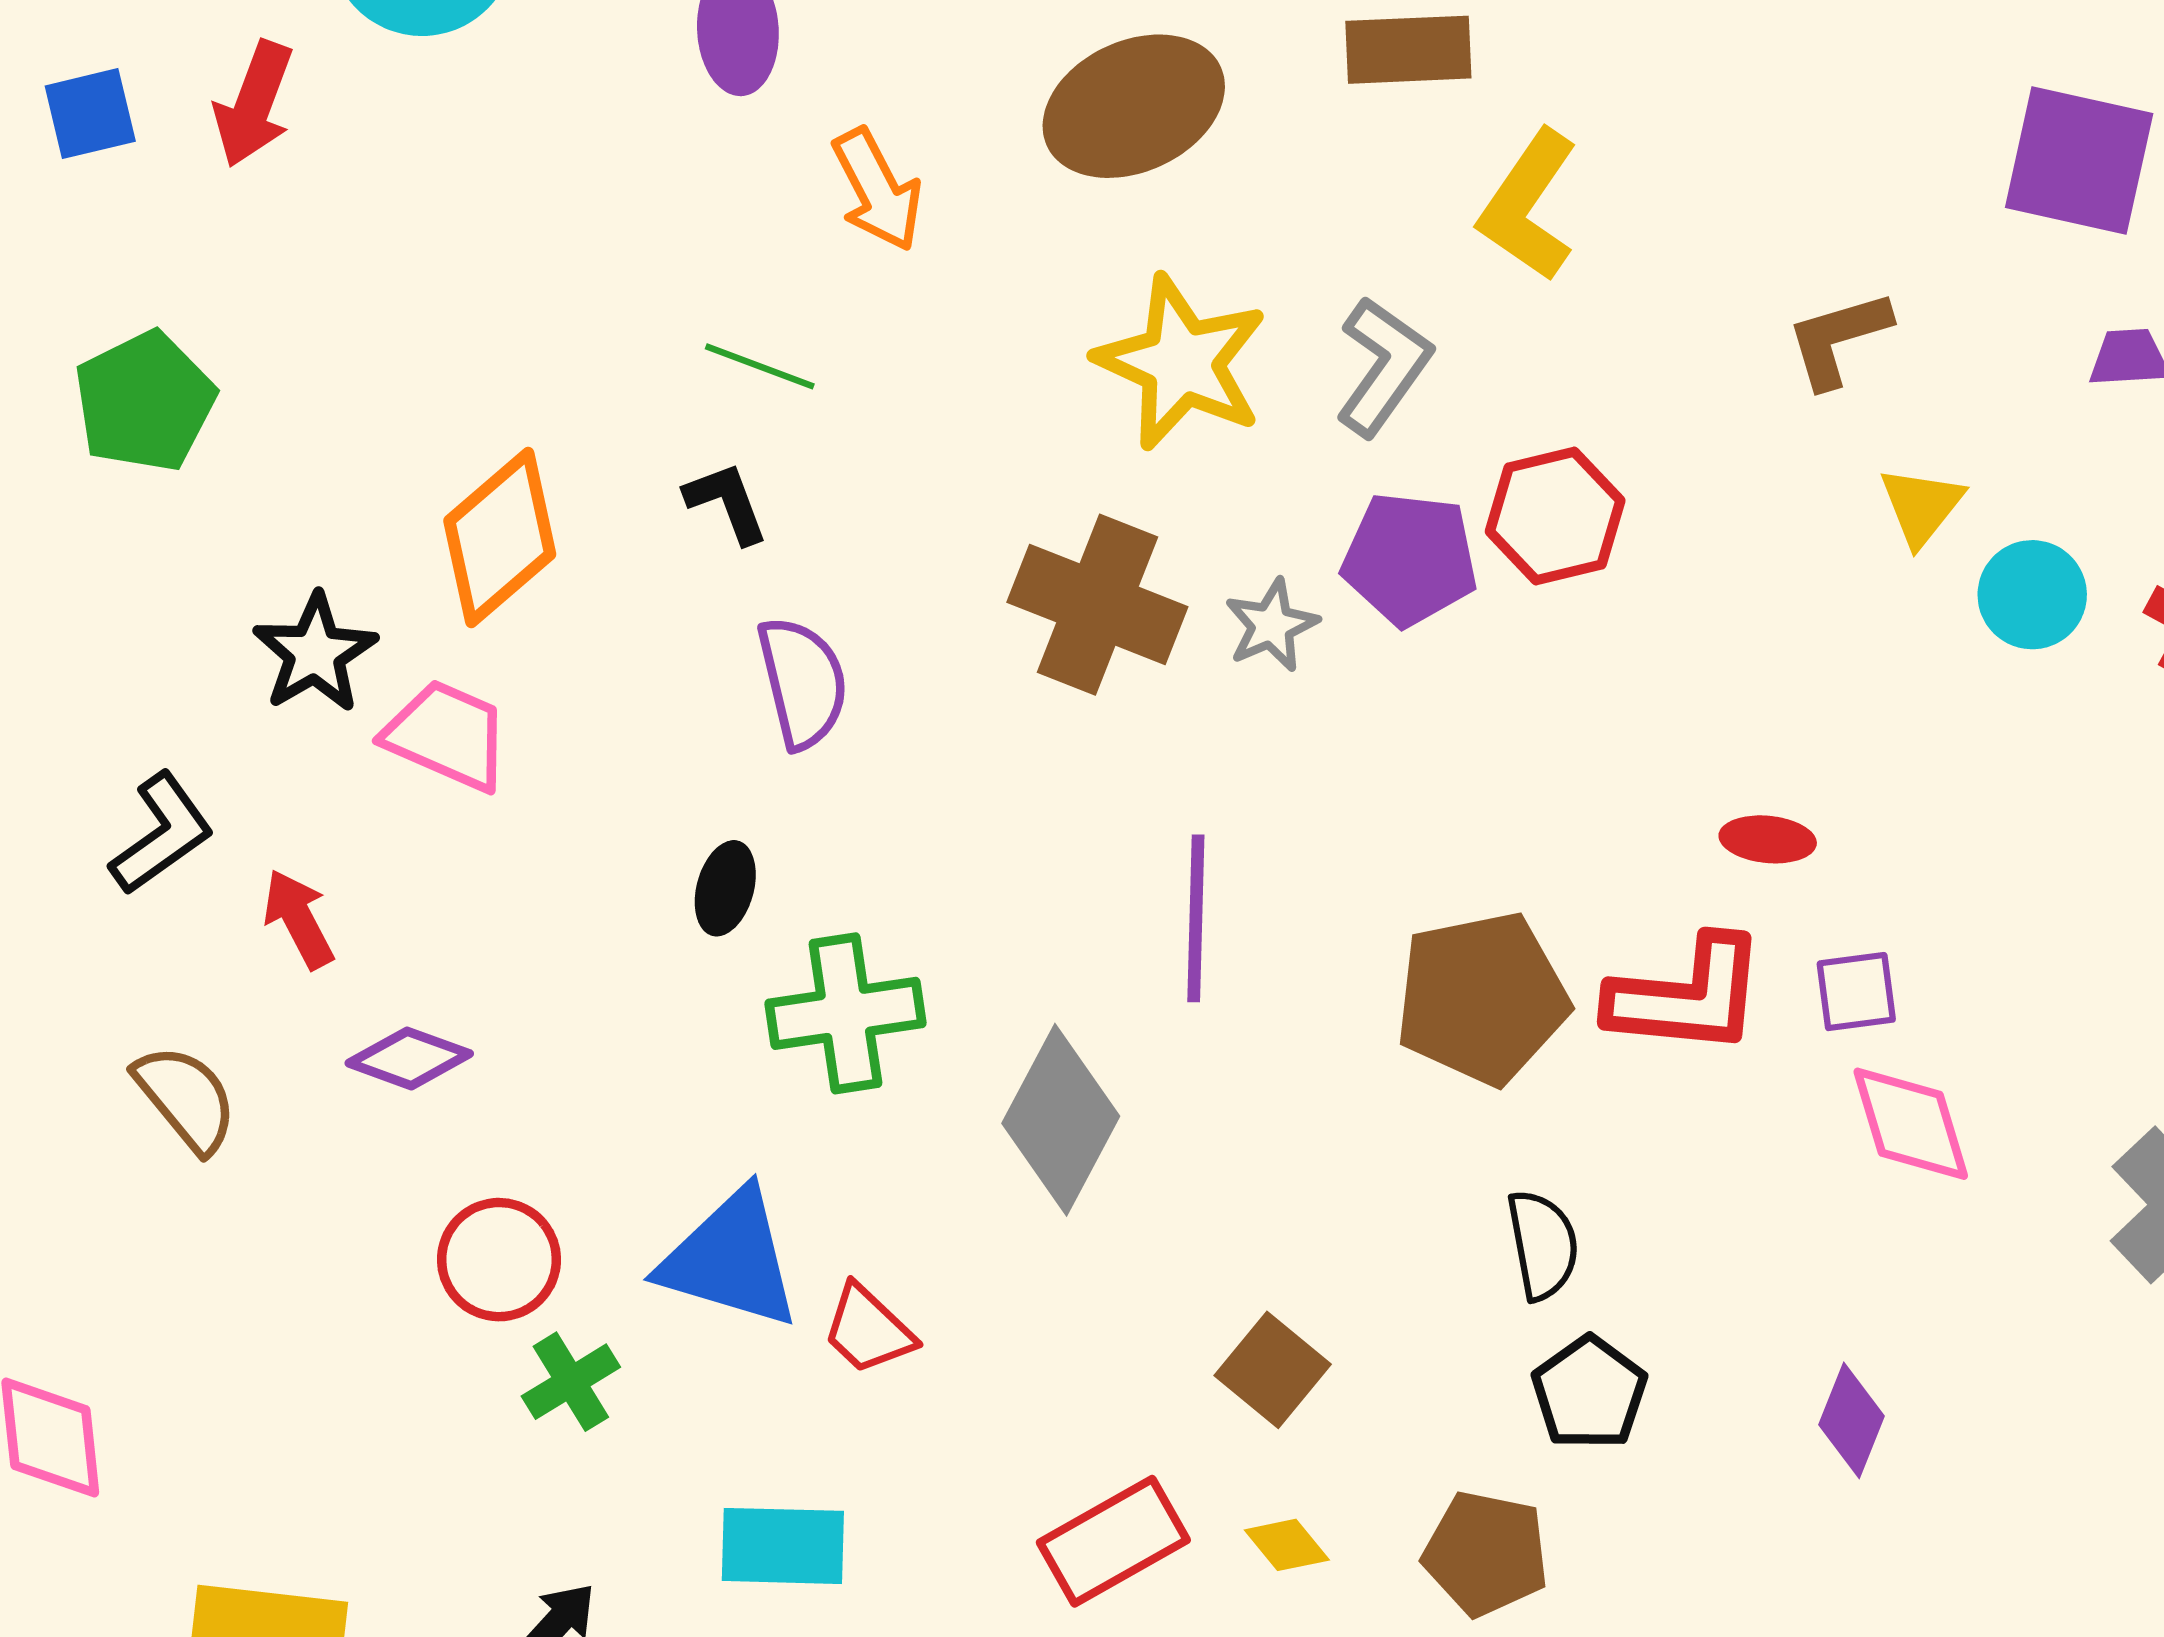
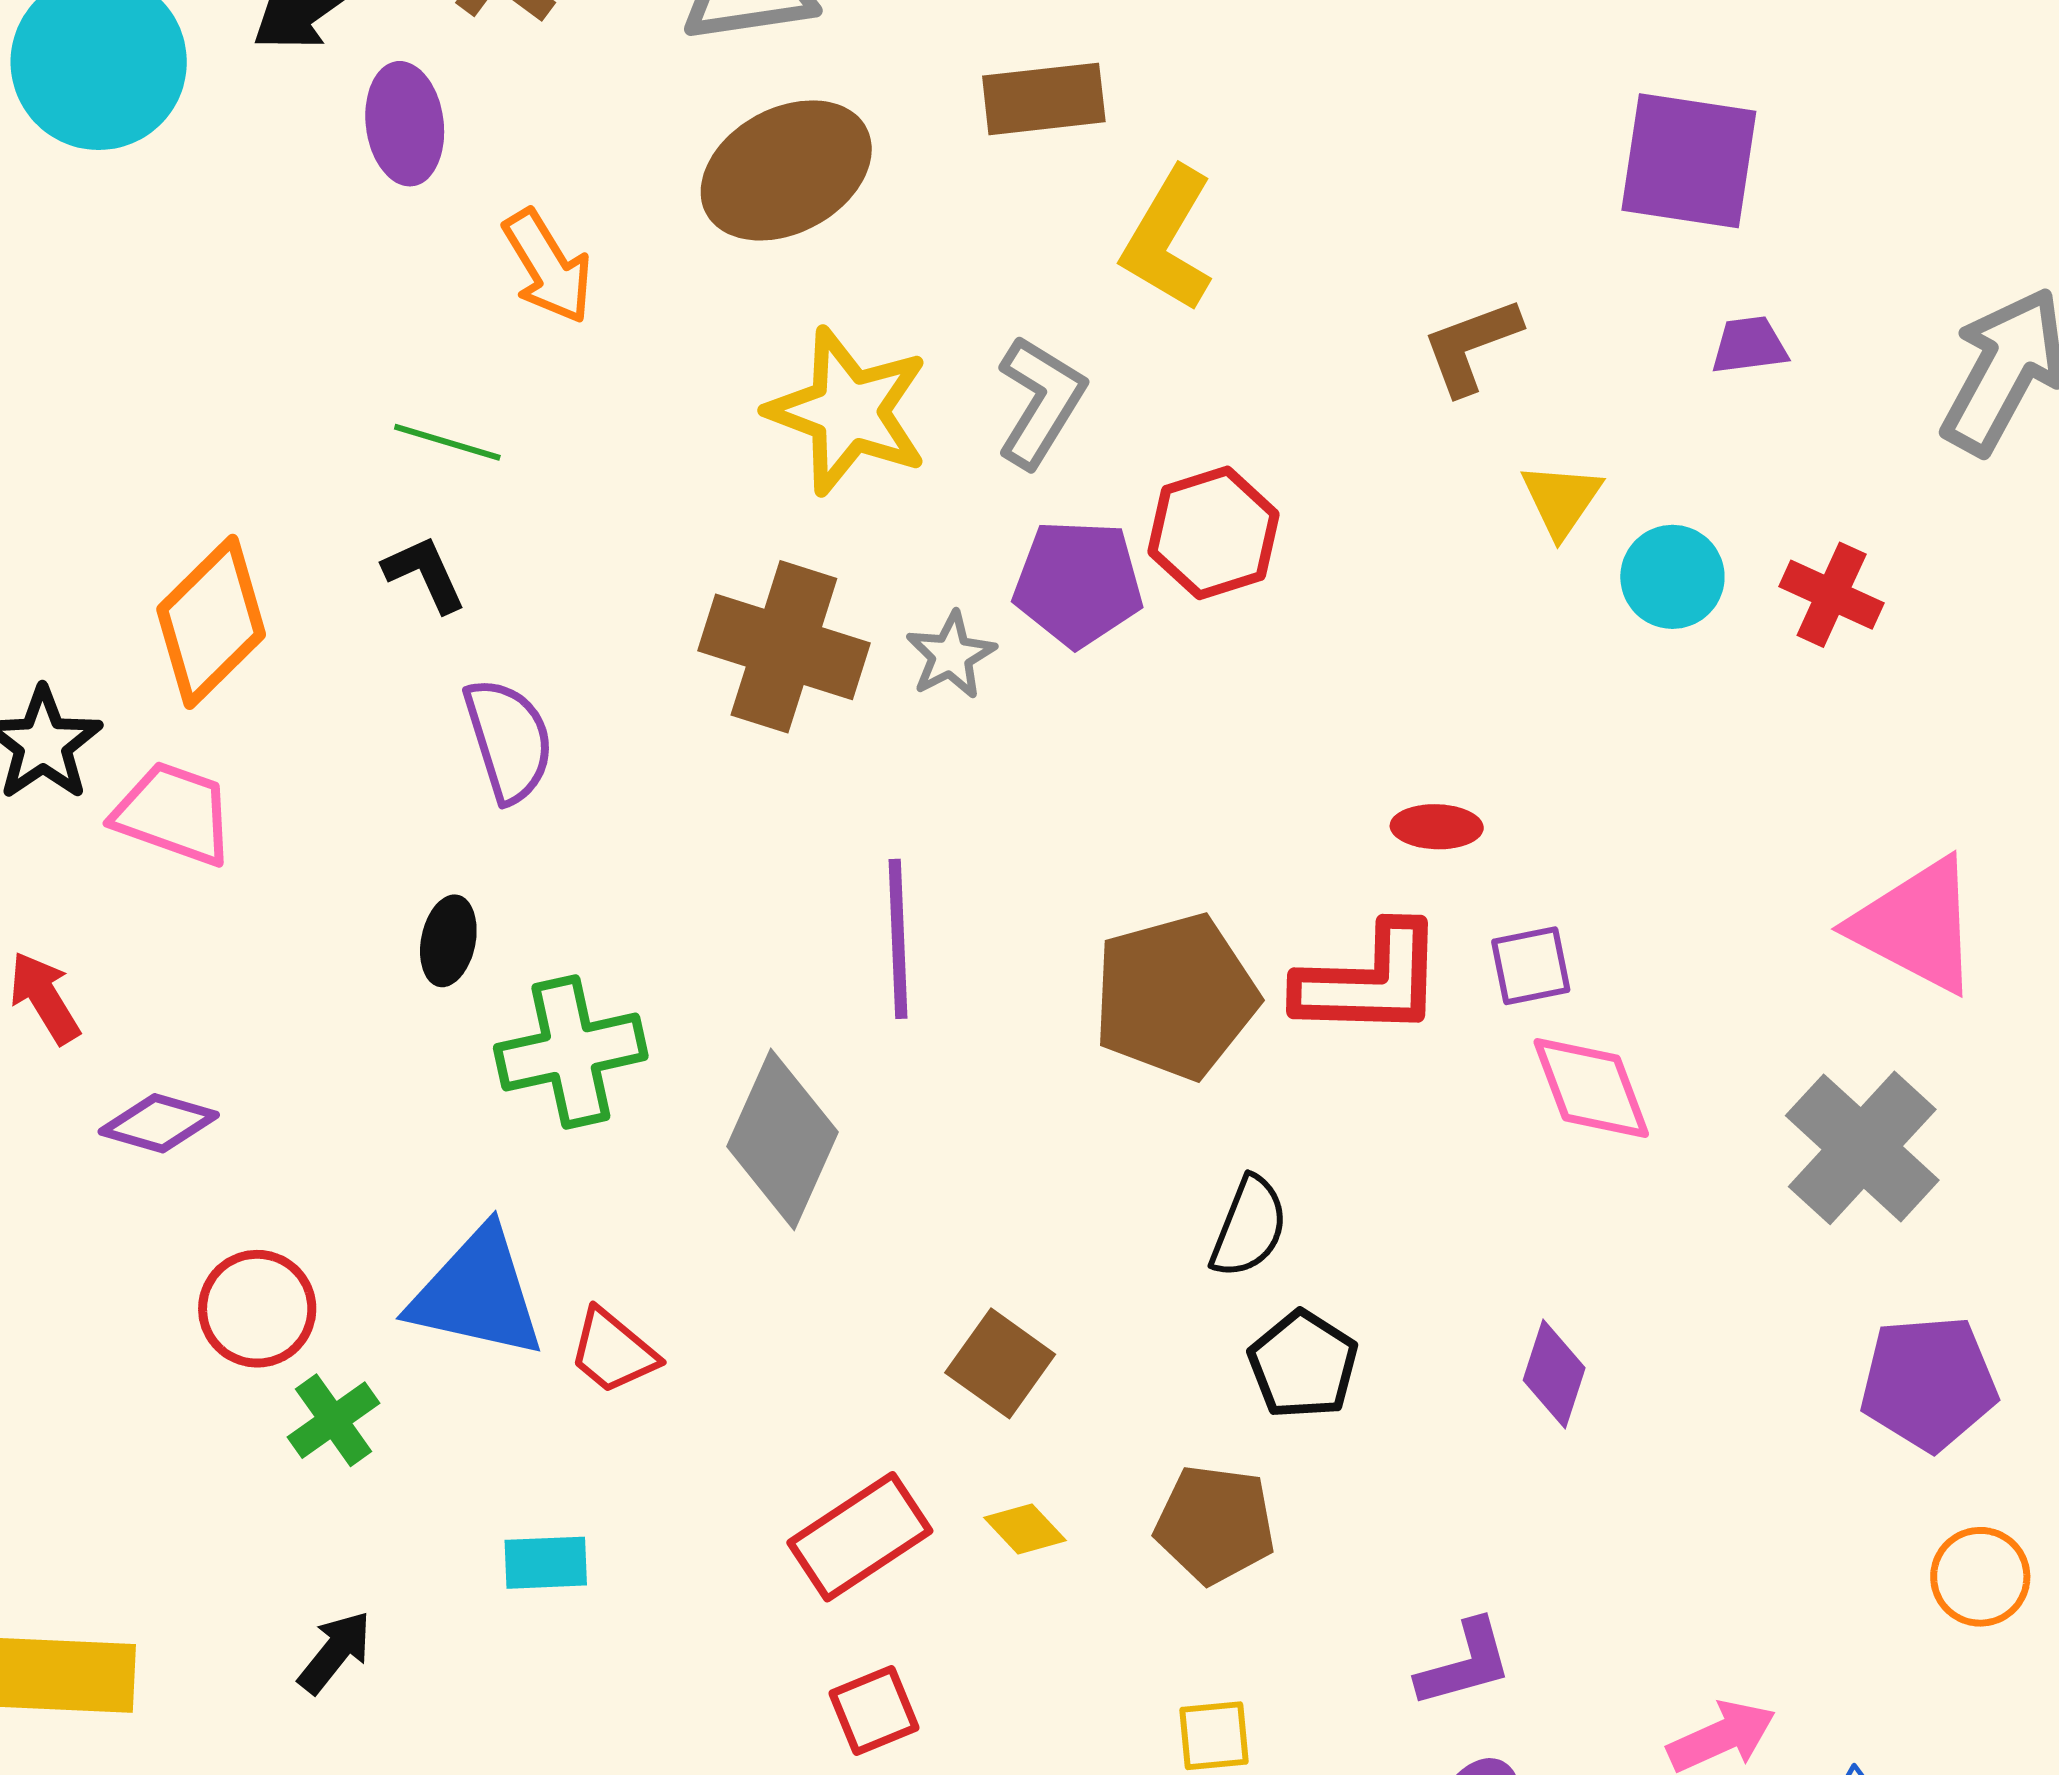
black semicircle: (1543, 1245) -> (1249, 1227), turned 36
cyan rectangle: (783, 1546) -> (546, 1563), size x0.7

